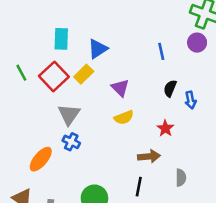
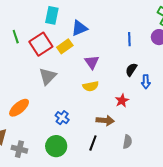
blue cross: (71, 142) -> (62, 118), moved

